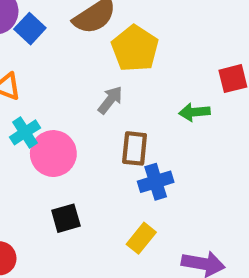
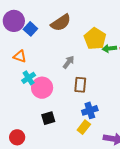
yellow pentagon: (135, 48) -> (95, 39), moved
green arrow: (194, 112) -> (109, 48), moved
blue cross: (156, 182) -> (90, 110), moved

